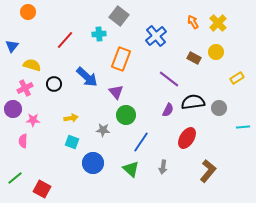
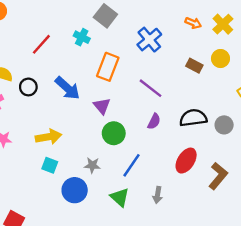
orange arrow: (193, 22) -> (193, 23), turned 144
cyan cross: (99, 34) -> (82, 37), turned 32
purple line: (169, 79) -> (150, 88), moved
black circle: (54, 84) -> (28, 87), moved
purple semicircle: (168, 110) -> (154, 121), moved
yellow arrow: (71, 118) -> (48, 137), size x1.5
gray star: (103, 130) -> (92, 165), moved
brown L-shape: (208, 171) -> (218, 176), moved

